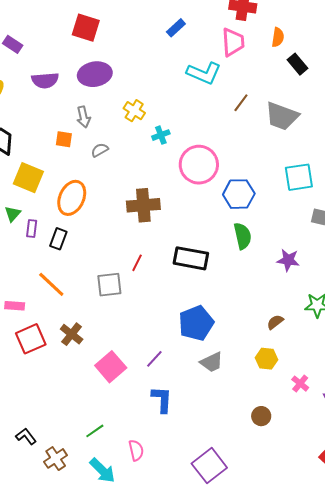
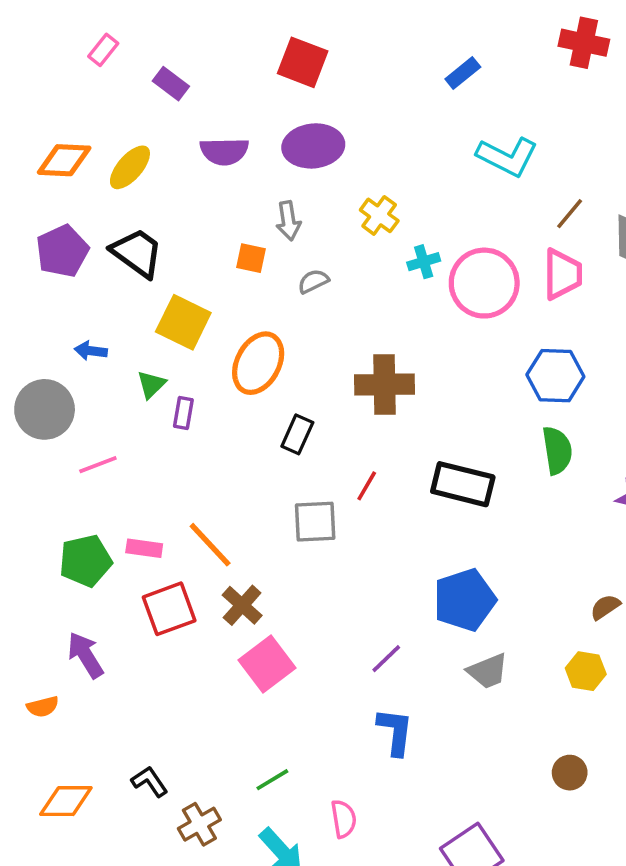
pink trapezoid: (233, 42) -> (563, 274), moved
pink circle: (199, 165) -> (484, 283), moved
black rectangle: (58, 239) -> (297, 434), moved
orange line: (51, 284) -> (210, 545), moved
pink square: (111, 367) -> (267, 664), moved

